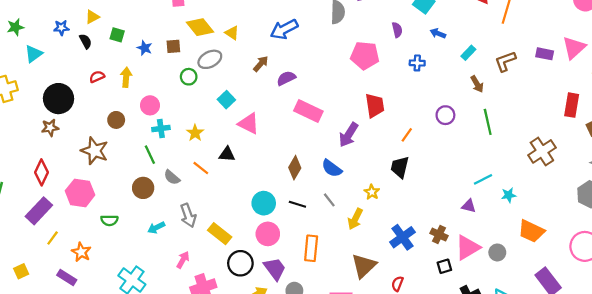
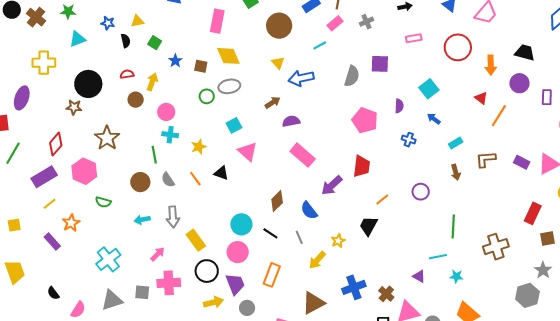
yellow triangle: (232, 33) -> (278, 63), moved
brown circle: (116, 120) -> (136, 100), moved
green line: (488, 122) -> (453, 226), moved

